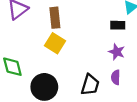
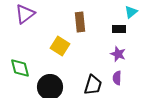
brown rectangle: (55, 18) -> (80, 22), moved

